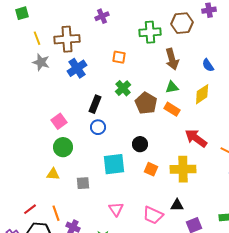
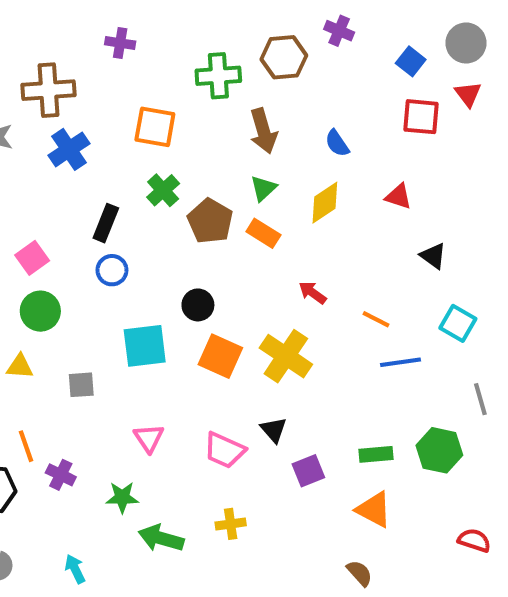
purple cross: (209, 10) -> (339, 31), turned 32
purple cross: (102, 16) -> (120, 43), turned 32
orange square: (119, 57) -> (155, 127), size x1.5
green triangle: (172, 87) -> (263, 188), turned -32
red arrow: (196, 138) -> (313, 293), size x0.6
orange square: (151, 169) -> (220, 356), size x1.5
yellow cross: (183, 169) -> (286, 356), turned 35
black triangle: (177, 205) -> (274, 430), turned 48

